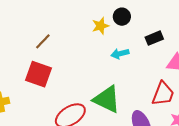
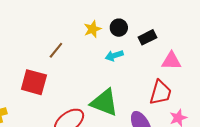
black circle: (122, 17) -> (119, 28), moved
brown line: (43, 41) -> (56, 50), moved

